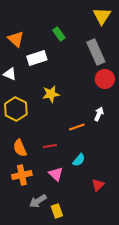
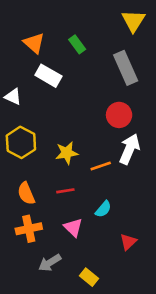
orange triangle: (16, 39) -> (34, 43), moved
white rectangle: (37, 58) -> (48, 76), turned 48
red circle: (105, 79) -> (119, 115), moved
yellow star: (51, 94) -> (67, 153), moved
white arrow: (99, 114) -> (129, 149), size x1.6
yellow rectangle: (57, 211) -> (89, 277), moved, turned -32

